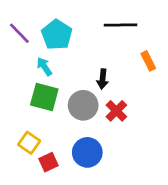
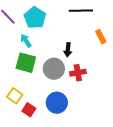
red cross: (116, 111) -> (78, 73), turned 35
red square: (48, 162) -> (29, 110), turned -32

